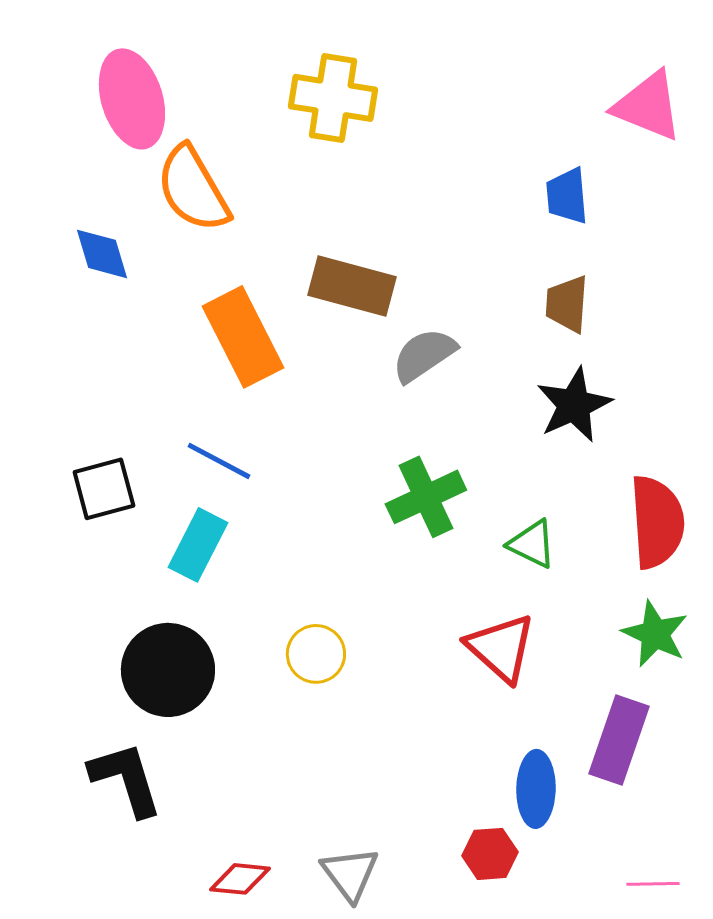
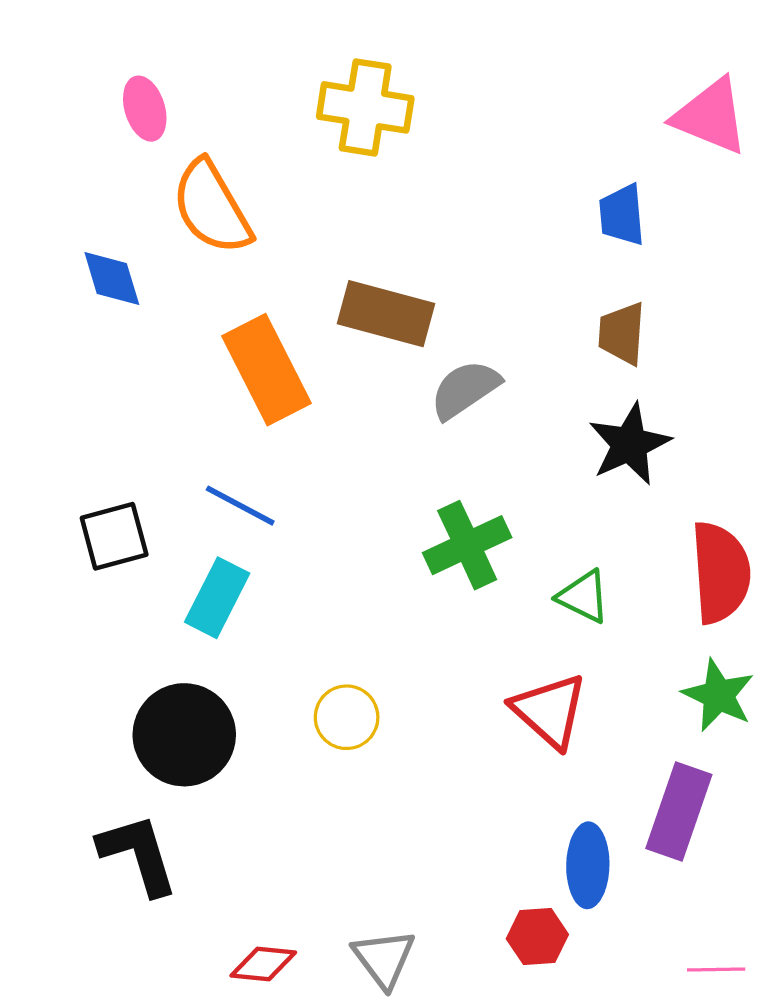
pink ellipse: (132, 99) -> (145, 109), size x0.6

